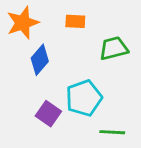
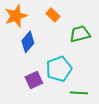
orange rectangle: (75, 21) -> (53, 15), turned 40
purple square: (48, 114) -> (34, 80), turned 30

